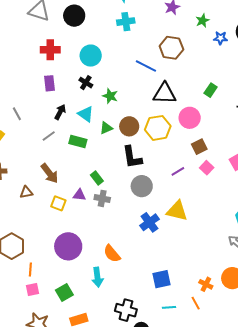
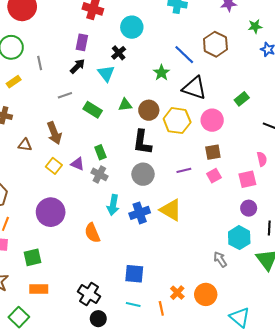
green star: (110, 96) -> (161, 73), moved
black arrow: (60, 112) -> (77, 66), moved
cyan triangle: (86, 114) -> (106, 73), moved
cyan arrow: (97, 277) -> (113, 205), moved

